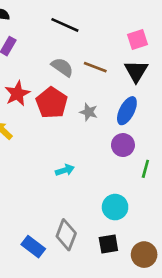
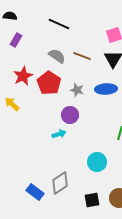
blue ellipse: (127, 111) -> (106, 89), turned 60
purple circle: (123, 145) -> (70, 115), moved
gray diamond: (66, 235) -> (60, 183), turned 35
black square: (108, 244) -> (92, 200), moved

